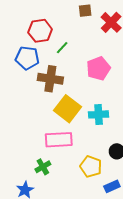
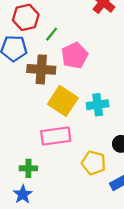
pink pentagon: (98, 68) -> (75, 55), moved
green cross: (43, 167) -> (28, 168), moved, turned 35

